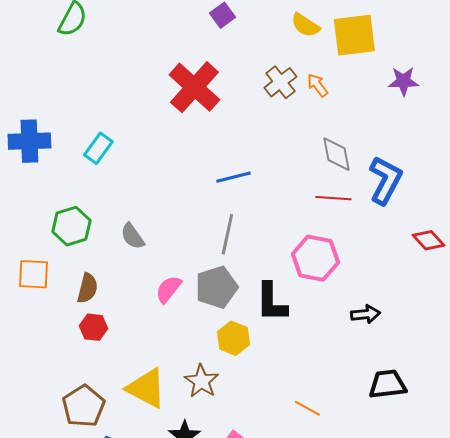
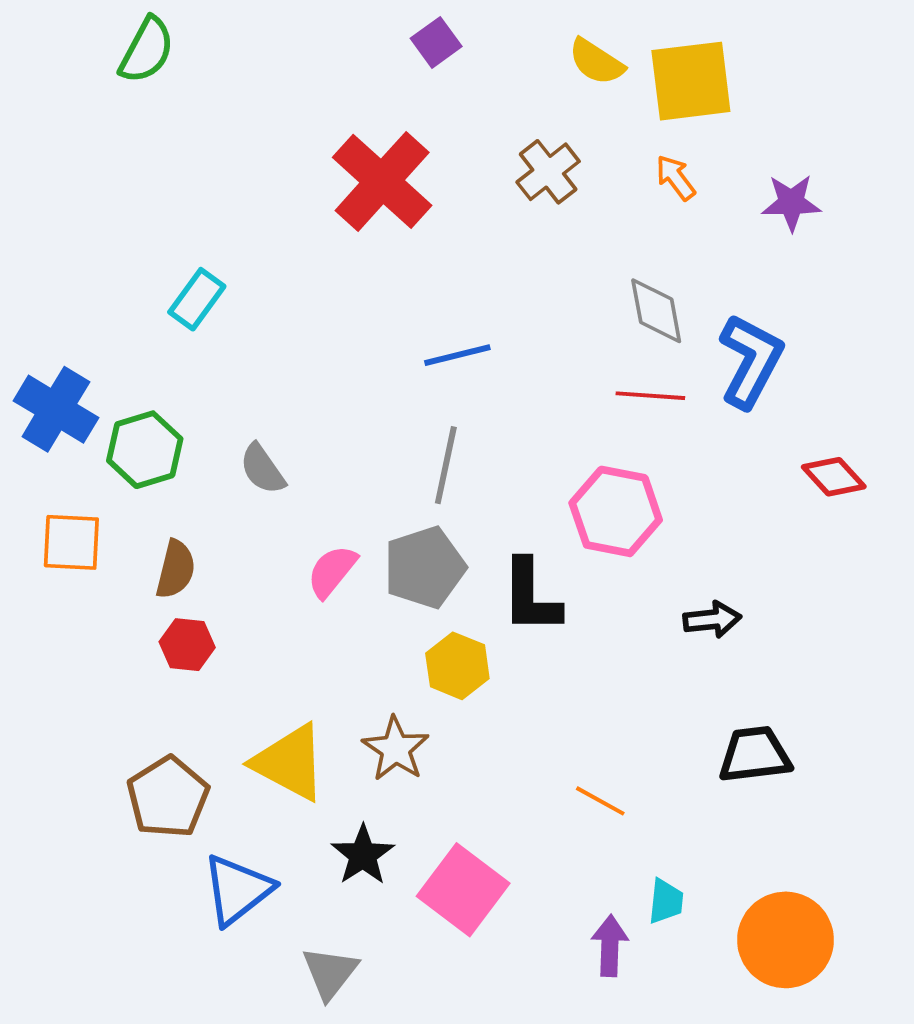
purple star: (403, 81) -> (791, 203), moved
orange arrow: (317, 85) -> (675, 178), moved
blue cross: (29, 141) -> (56, 409), moved, turned 33

